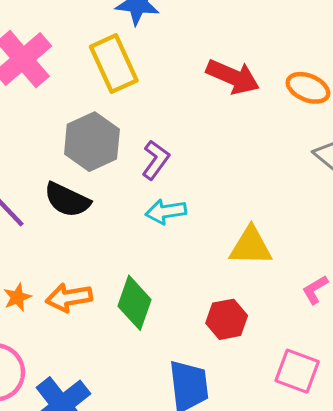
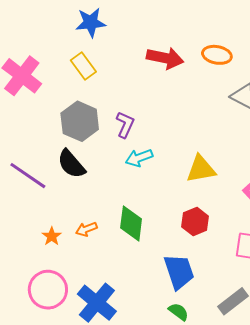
yellow rectangle: (114, 64) -> (83, 66), size x0.7
black semicircle: (67, 200) -> (71, 164), turned 36
orange arrow: (69, 298) -> (86, 229), size x0.7

